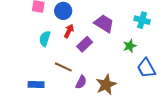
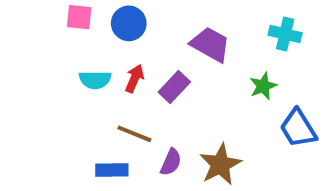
red arrow: (69, 31) -> (135, 78), moved
cyan semicircle: (45, 39) -> (95, 80), turned -105
blue rectangle: (36, 84) -> (112, 170), moved

